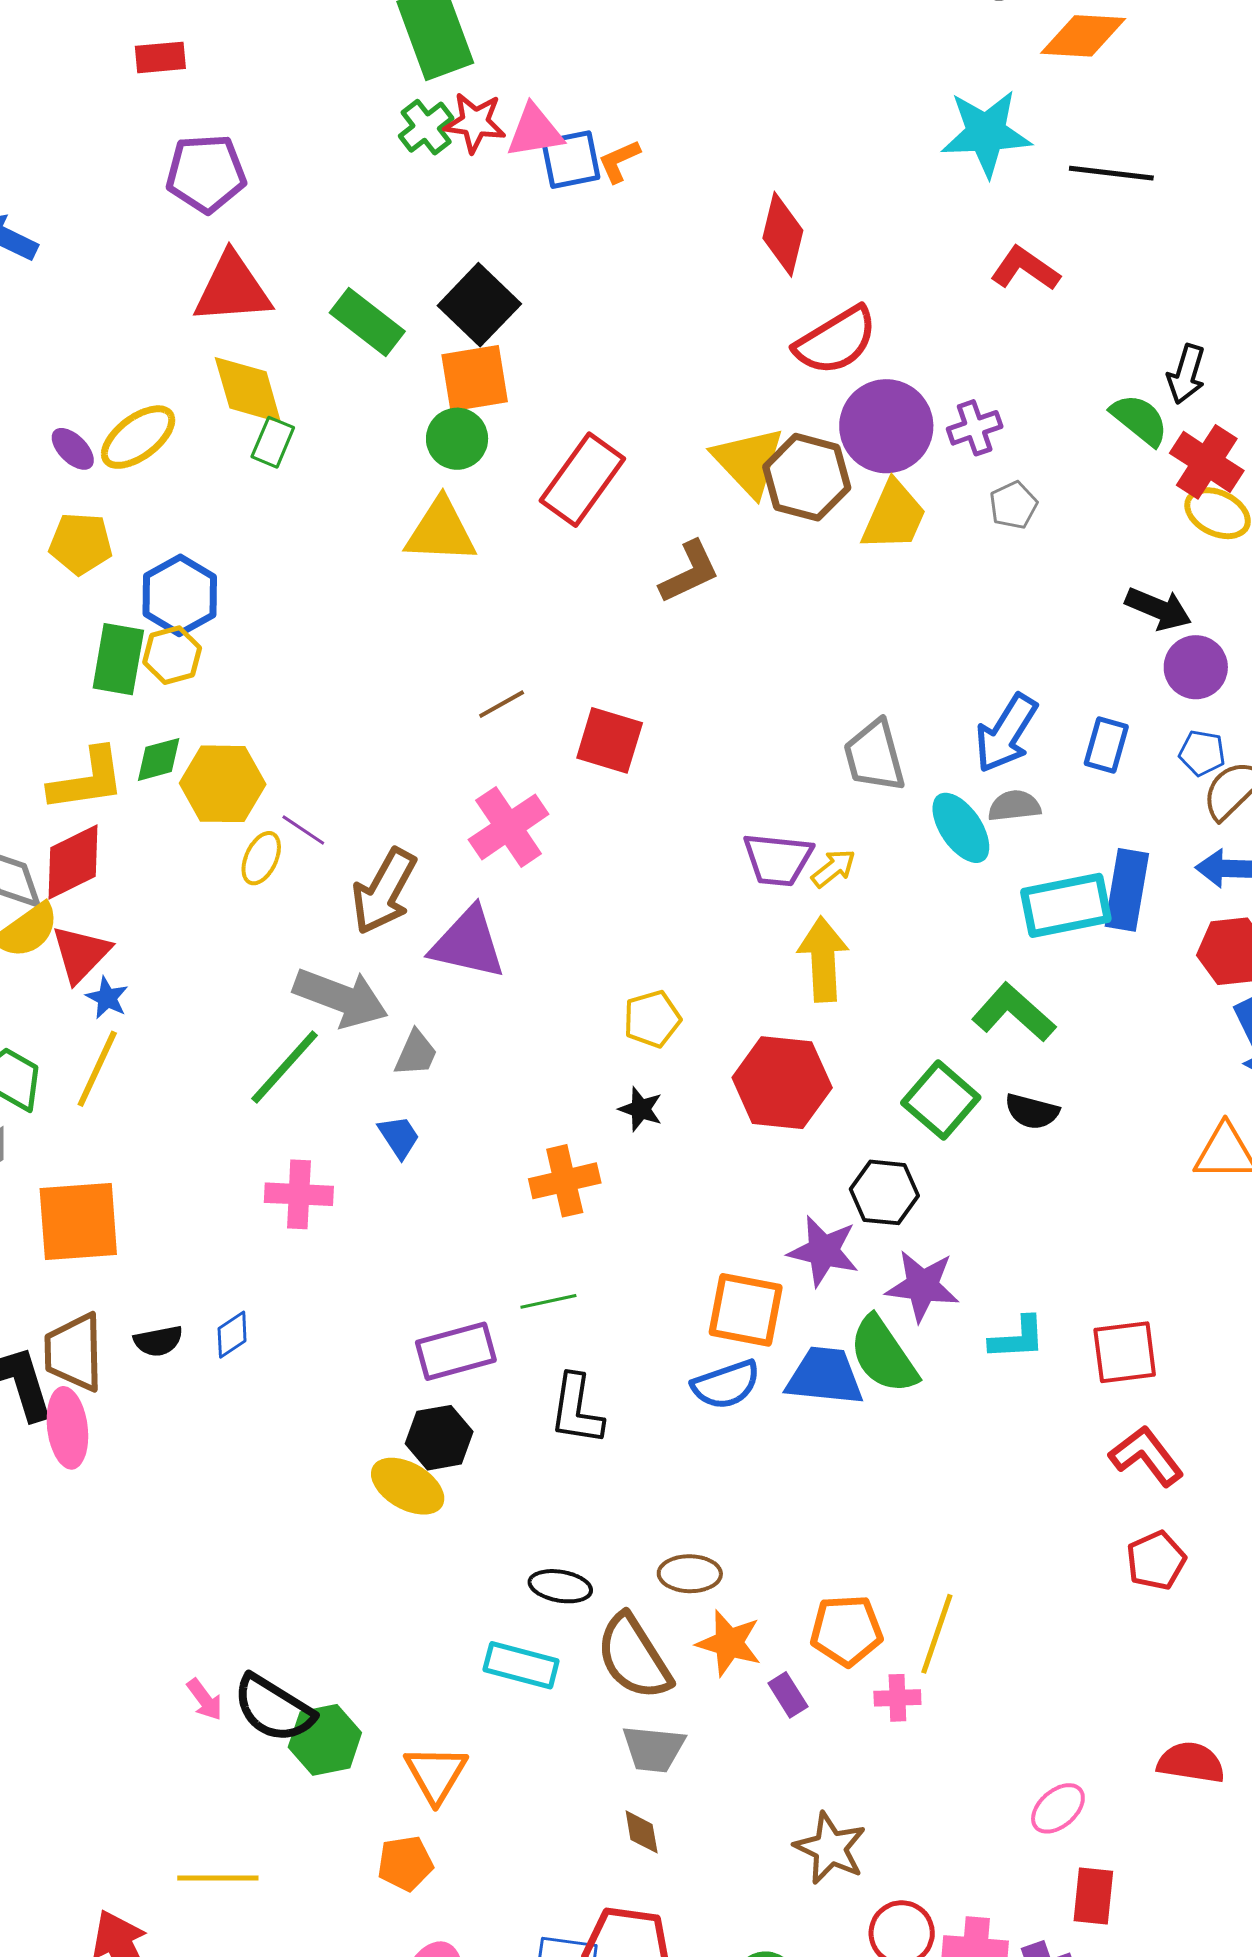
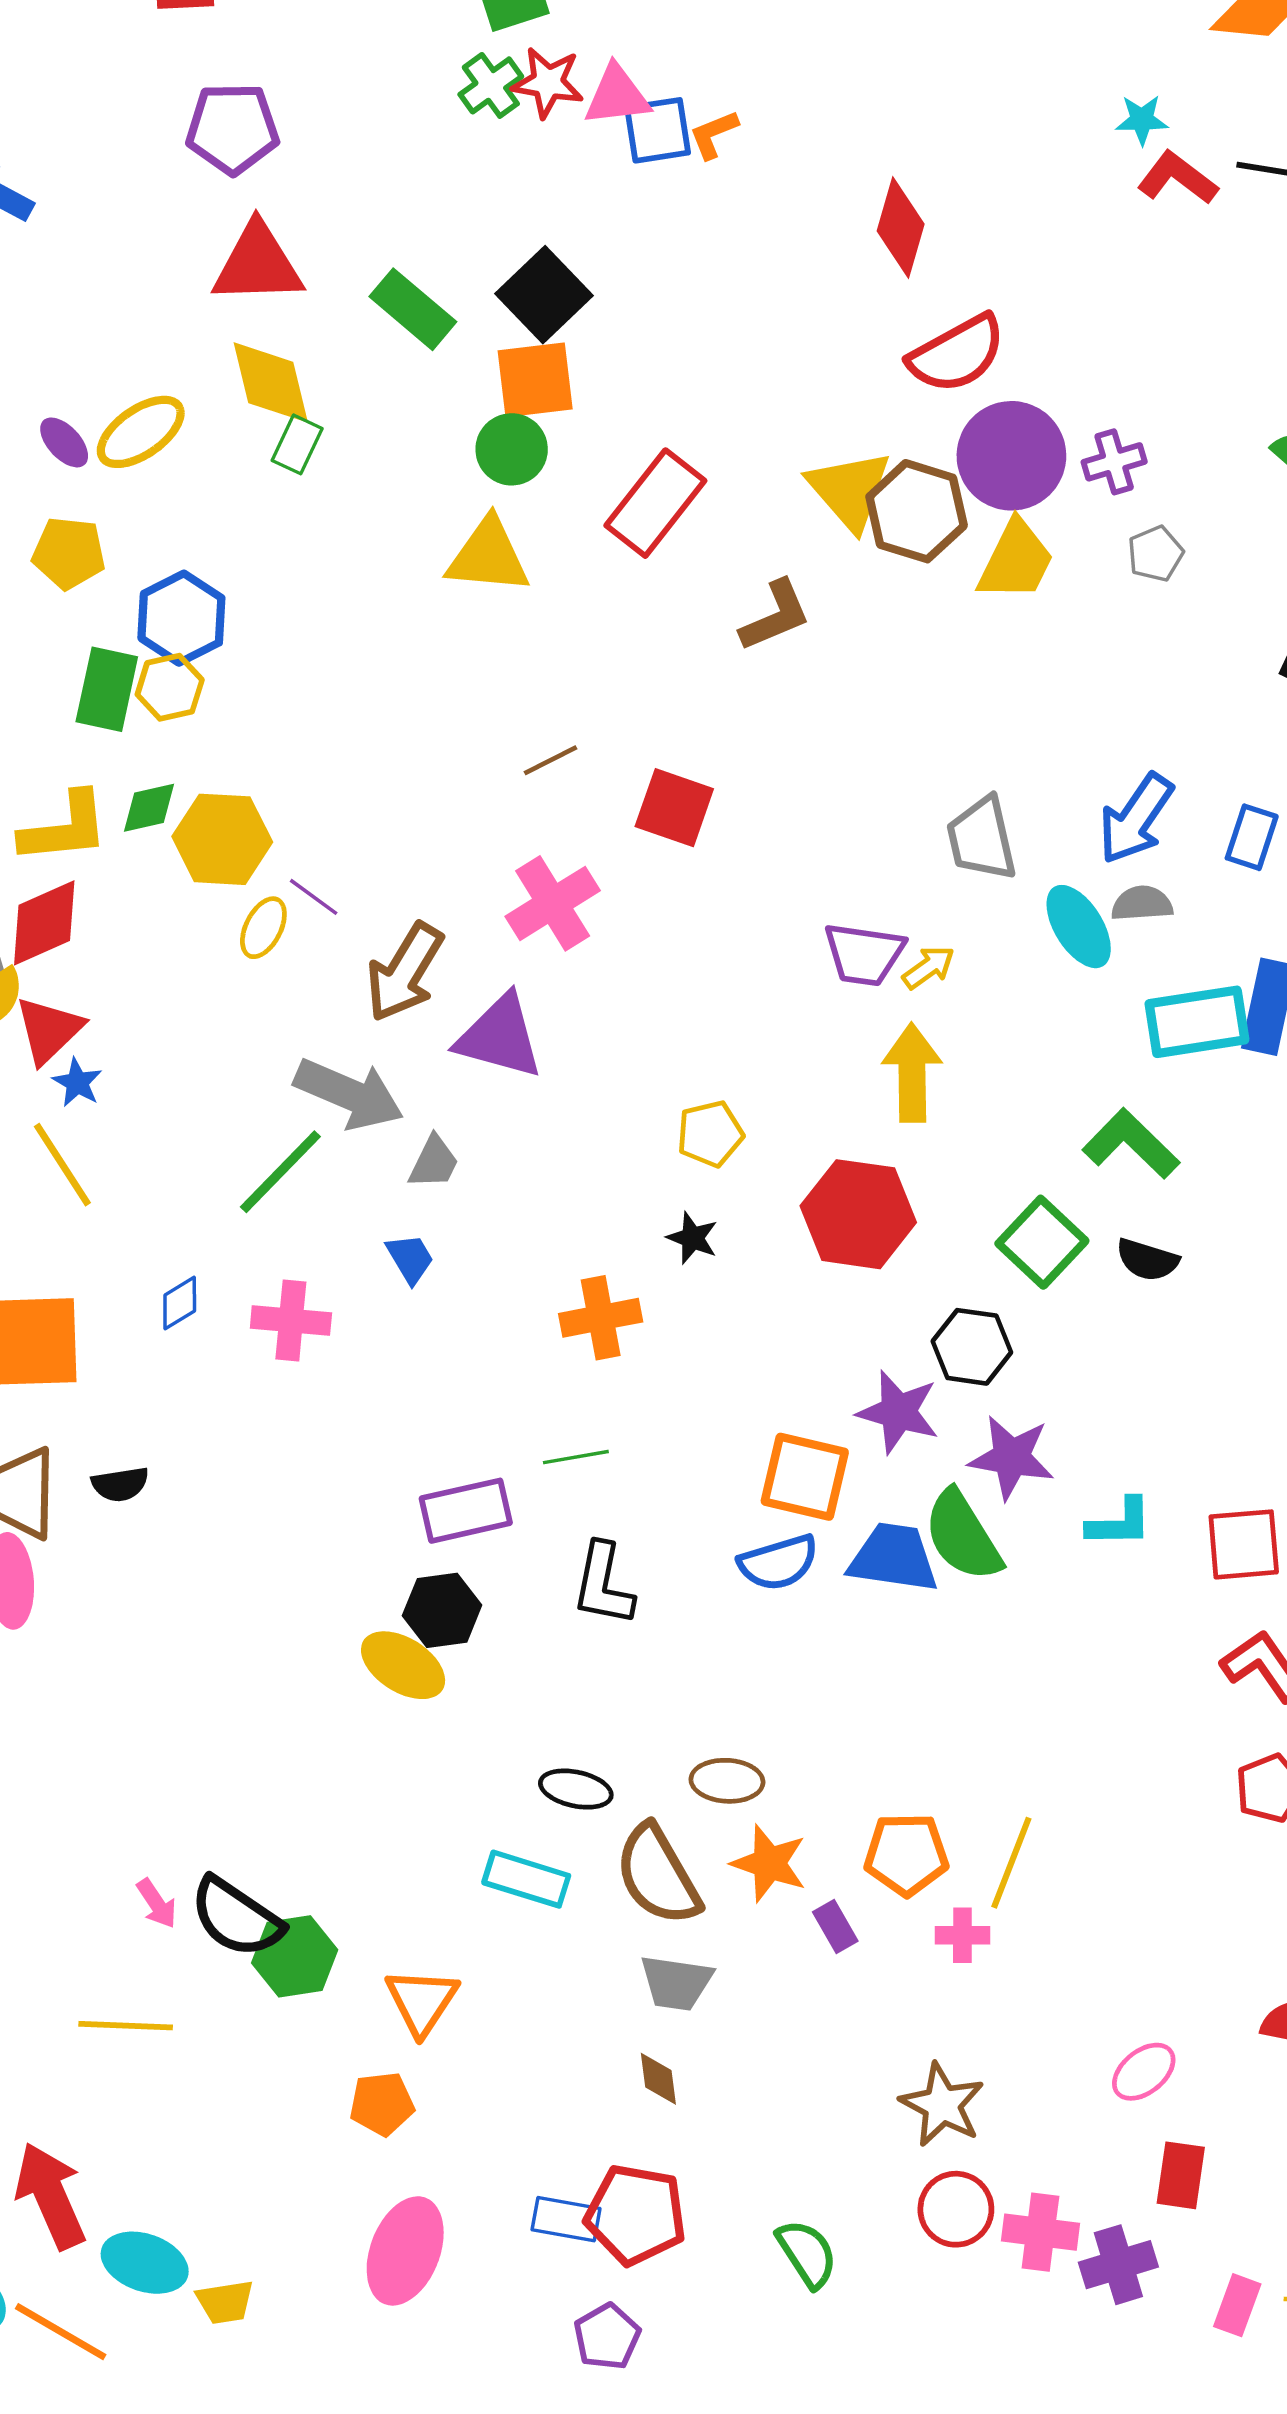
cyan star: (986, 133) -> (1142, 120), size x0.5
red L-shape: (1025, 269) -> (1177, 178), moved
yellow line: (97, 1069) -> (62, 1165), turned -60
blue diamond: (232, 1335) -> (180, 1303), moved
brown star: (830, 1848) -> (942, 2105), moved
yellow line: (218, 1878) -> (126, 2026), moved

